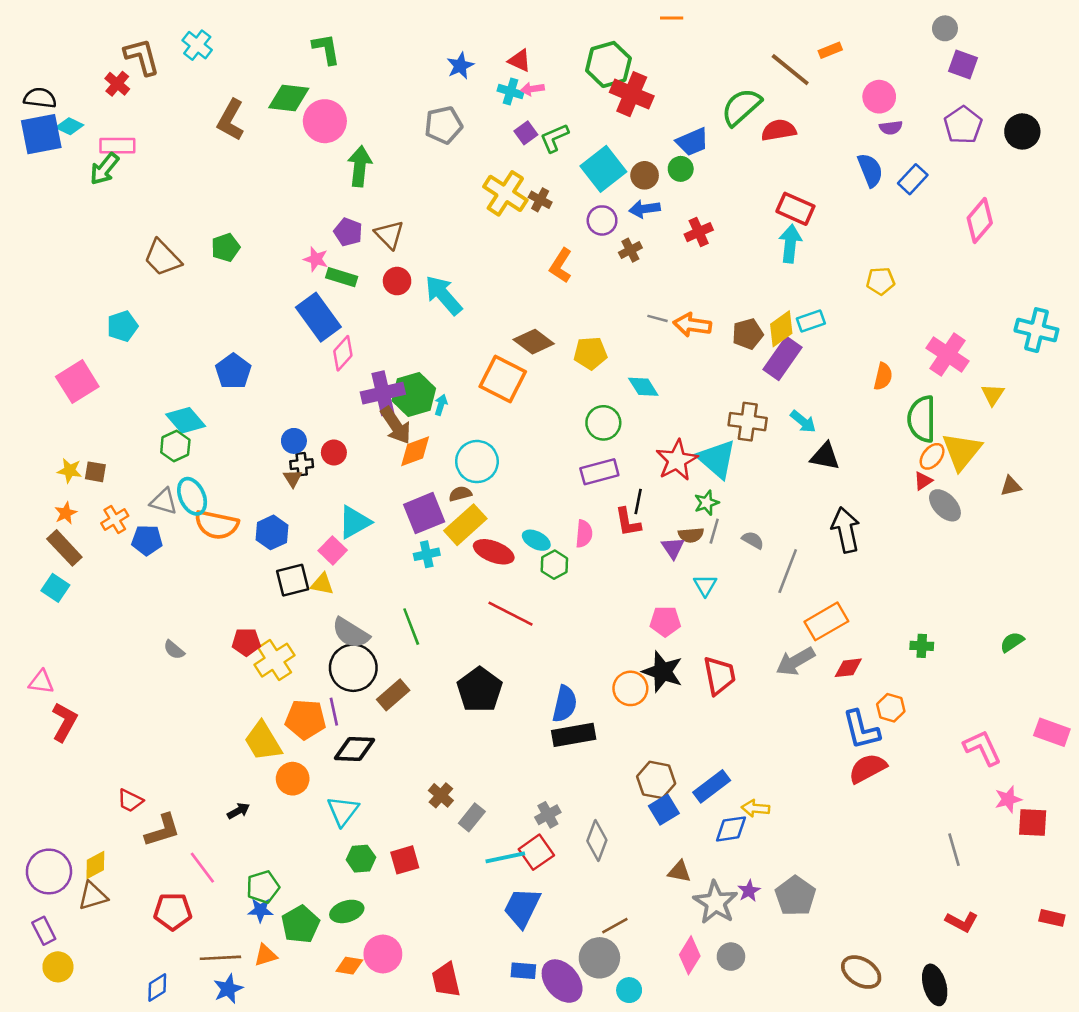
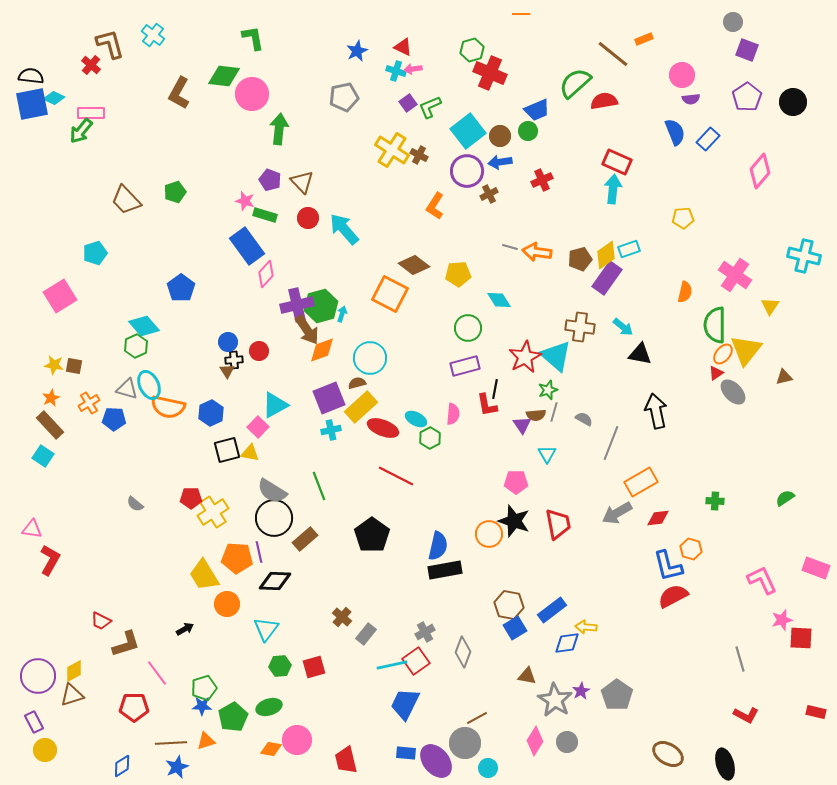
green hexagon: (608, 64) -> (472, 50), size x0.7
purple circle: (602, 220) -> (467, 171), size x1.4

